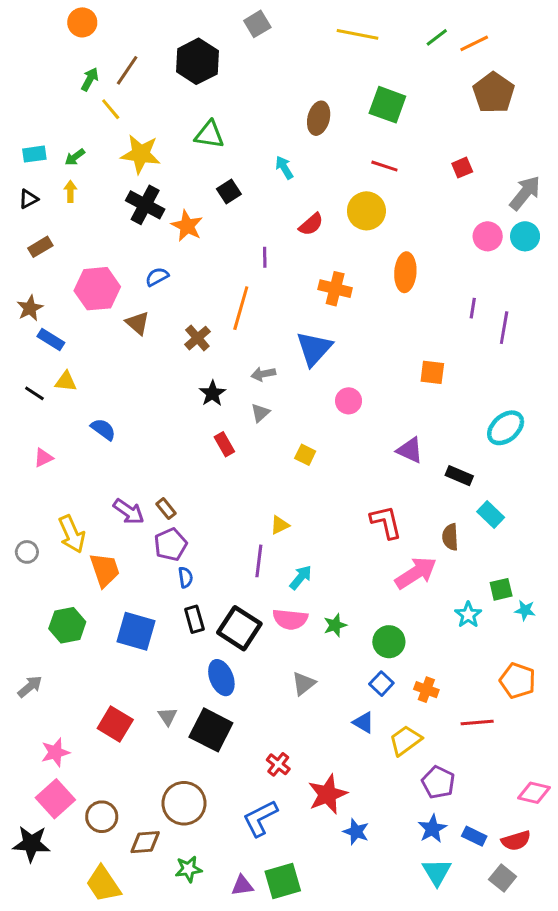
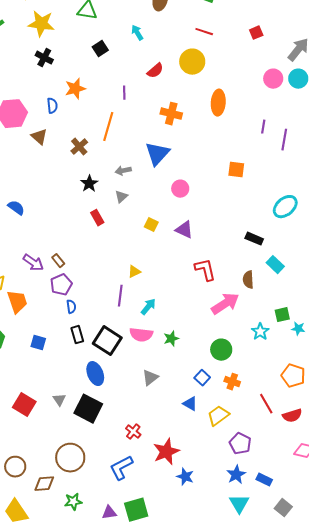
black cross: (145, 205) -> (44, 58), size x0.7
orange star: (187, 226) -> (75, 89), moved, turned 30
blue semicircle: (157, 277) -> (52, 106), turned 112
purple triangle: (410, 450) -> (184, 230), moved
blue square: (136, 631) -> (38, 343), size x0.6
green circle: (389, 642) -> (221, 350), moved
red line: (477, 722) -> (266, 404), turned 65
red semicircle: (516, 841) -> (292, 416), moved

